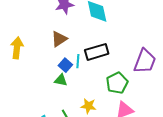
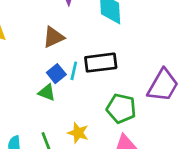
green pentagon: (117, 83) -> (121, 108), turned 30

